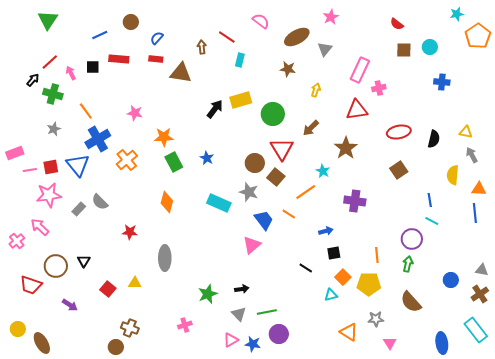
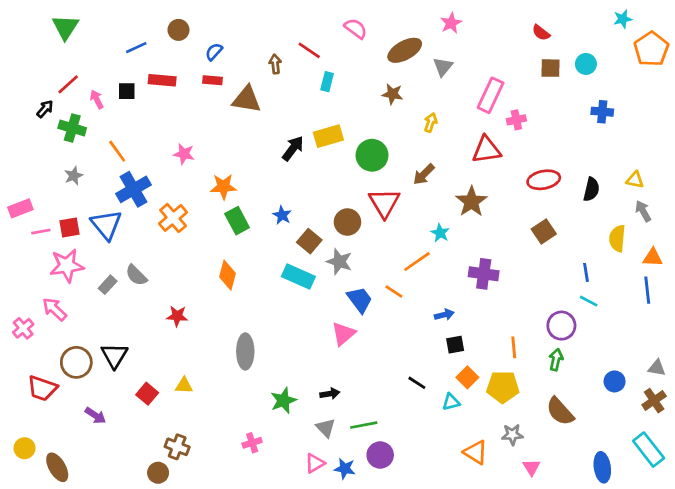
brown square: (276, 177) -> (309, 241), moved
gray ellipse: (165, 258) -> (245, 351), moved
black triangle: (84, 261) -> (114, 356), size x1.5
black line: (306, 268) -> (417, 383), moved

